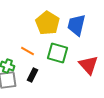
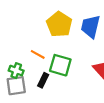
green square: (57, 53) -> (60, 65), moved

